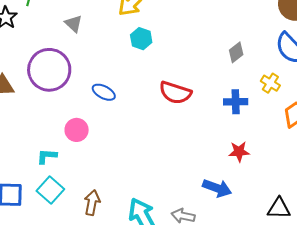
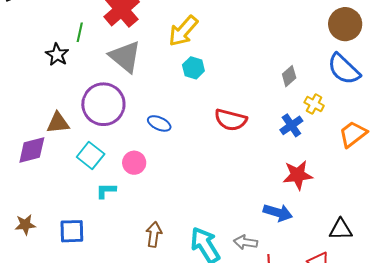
gray triangle: (74, 24) -> (125, 57), size x1.8
yellow cross: (270, 83) -> (314, 104), moved
blue cross: (236, 102) -> (291, 125), turned -30
red star: (239, 152) -> (298, 175), size x1.4
cyan square: (50, 190) -> (91, 155), moved

